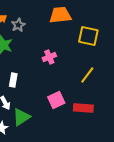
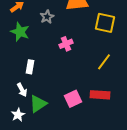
gray star: (18, 25) -> (47, 17), moved
pink square: (56, 100) -> (73, 99), moved

